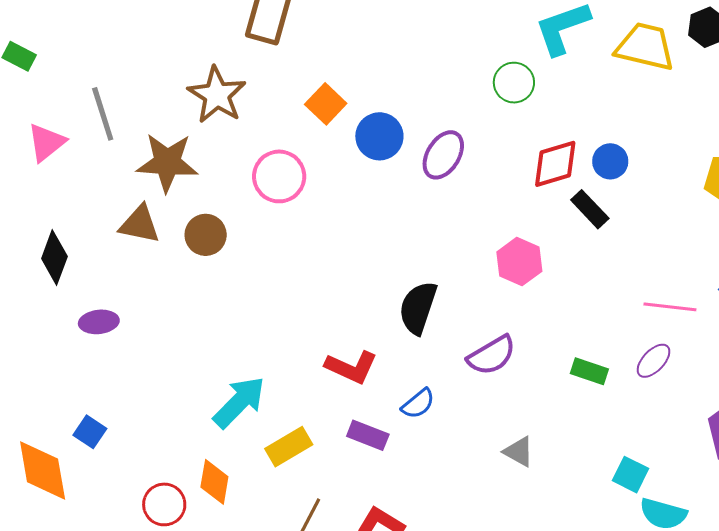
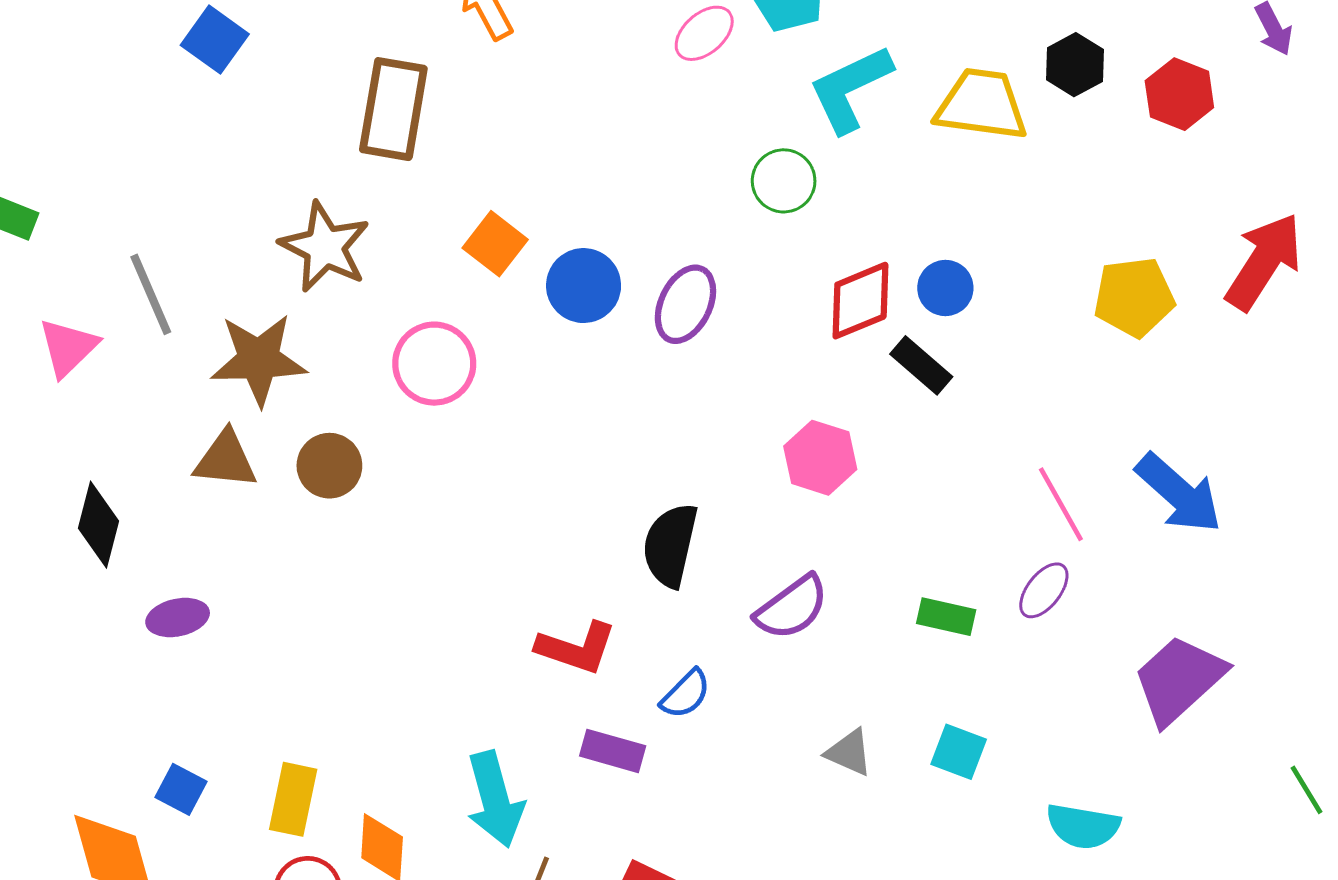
pink line: (670, 307) -> (1061, 504), turned 60
cyan arrow: (239, 402) -> (495, 799), moved, turned 126
yellow rectangle: (289, 447) -> (293, 799), moved, turned -42
cyan square: (631, 475) -> (959, 752), moved

